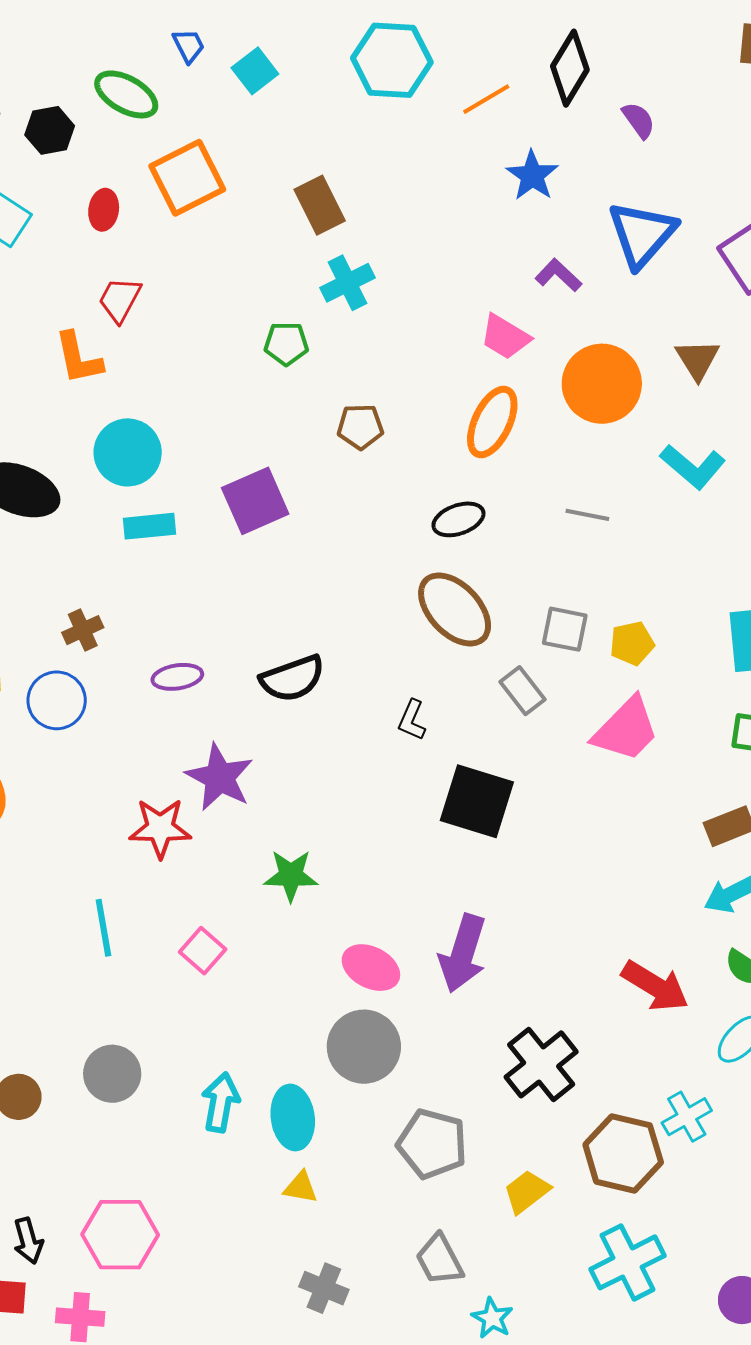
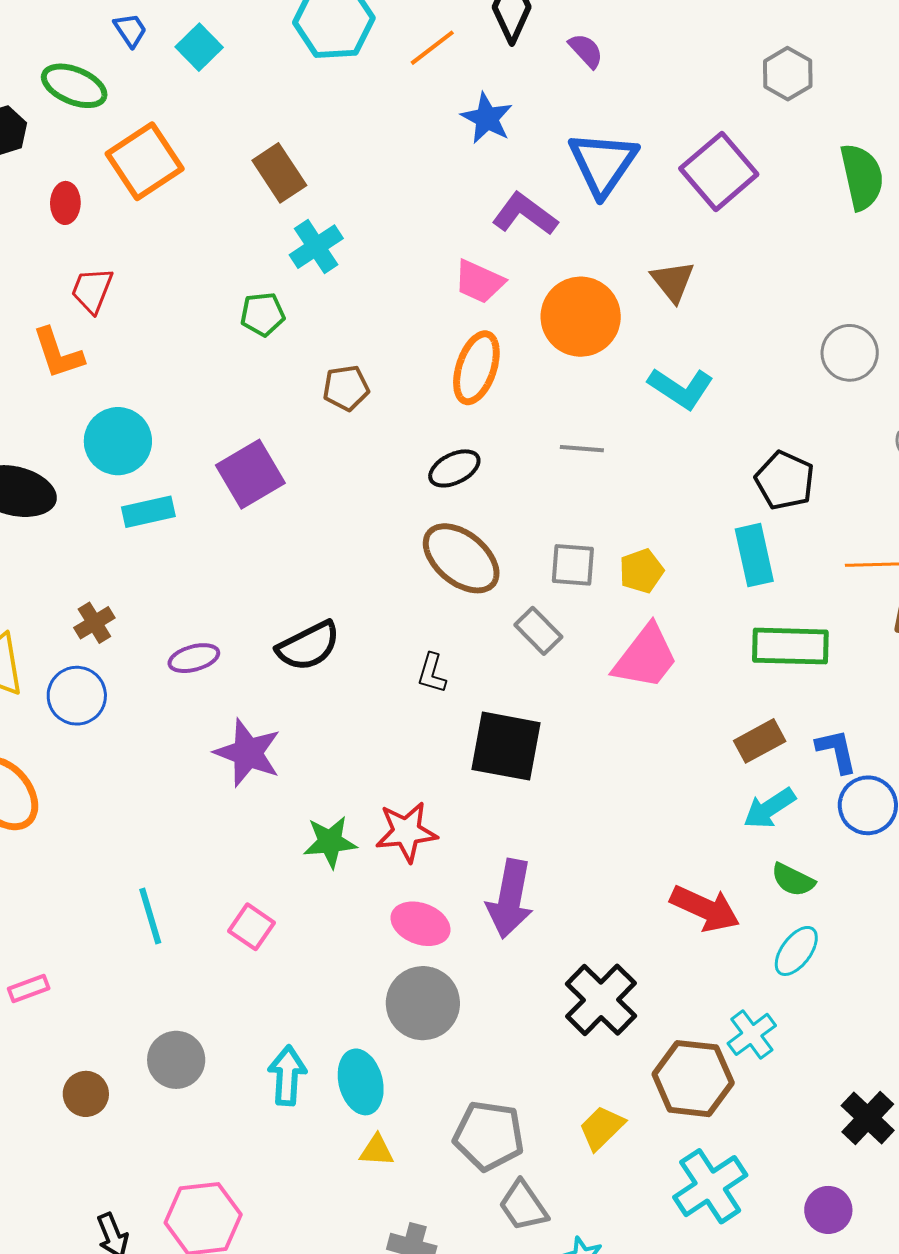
purple L-shape: (558, 275) -> (525, 214), size x1.4
red star: (160, 828) -> (406, 832), moved
gray pentagon: (432, 1144) -> (489, 1136), moved

